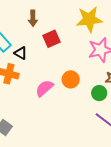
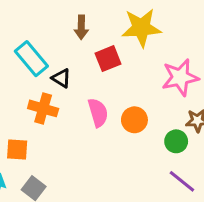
yellow star: (89, 19) -> (141, 28), moved
pink semicircle: (44, 88) -> (98, 113), moved, turned 114

